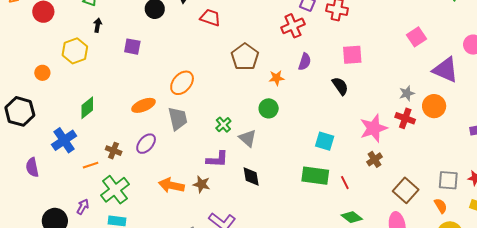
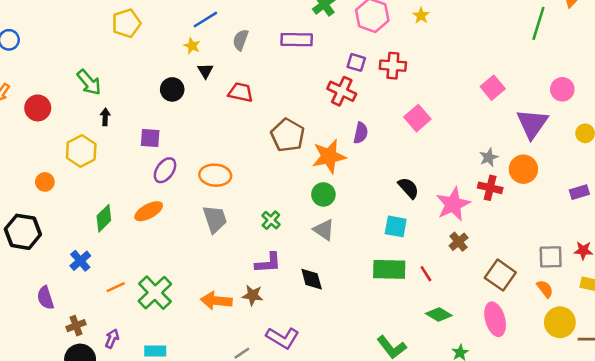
red cross: (293, 26) -> (342, 91), turned -35
pink square: (352, 55) -> (417, 118), turned -30
purple triangle: (445, 70) -> (532, 124), turned 48
orange star: (277, 78) -> (329, 156), size x1.8
orange ellipse: (182, 83) -> (215, 175), turned 60
black semicircle: (340, 86) -> (408, 188), moved
orange ellipse: (143, 105) -> (149, 211), moved
gray triangle: (248, 138) -> (324, 230), moved
blue cross: (64, 140) -> (80, 261), size x0.7
purple ellipse: (146, 144) -> (165, 170), moved
brown cross: (114, 151) -> (76, 326), moved, turned -35
green cross: (115, 190) -> (155, 293), moved

